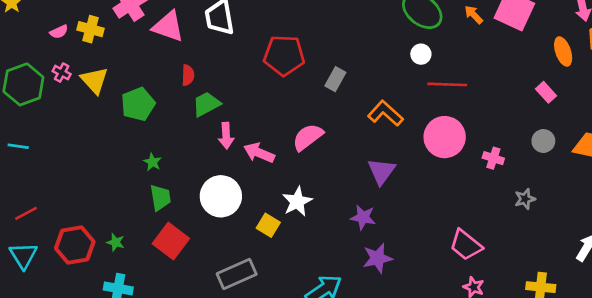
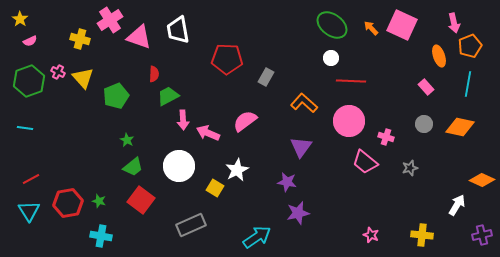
pink semicircle: (59, 32) -> (30, 41), moved
green trapezoid: (160, 198) -> (133, 167), turned 60
pink trapezoid: (466, 245) -> (365, 162), moved

